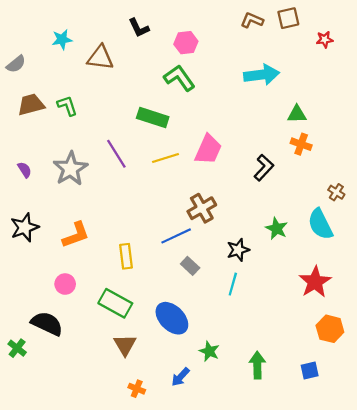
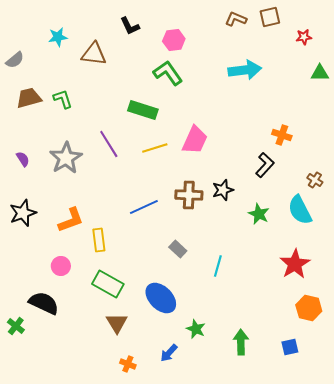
green triangle: (297, 114) -> (320, 73), moved
black L-shape: (264, 168) -> (265, 165), moved
brown cross: (202, 208) -> (189, 195), turned 32
blue line: (176, 236) -> (144, 207), moved
black star: (238, 250) -> (223, 190), moved
yellow rectangle: (126, 256) -> (99, 240), moved

